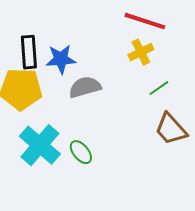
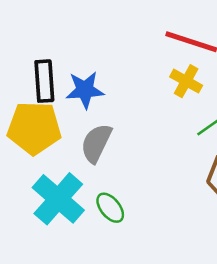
yellow cross: (141, 52) -> (186, 81), turned -35
gray semicircle: (85, 87) -> (96, 143), moved, turned -48

